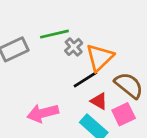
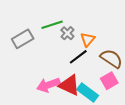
orange triangle: (100, 57) -> (88, 39), size x0.7
red triangle: (99, 101) -> (69, 85), moved, size x1.6

